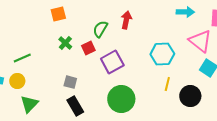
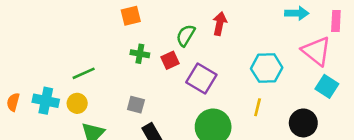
green cross: (65, 43) -> (140, 54), turned -32
purple square: (112, 62) -> (201, 79), turned -30
gray square: (70, 82) -> (136, 105), moved
yellow line: (167, 84) -> (258, 107), moved

